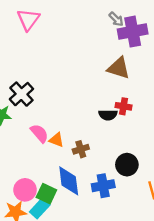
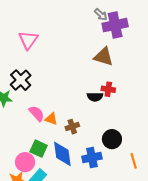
pink triangle: (28, 20) -> (28, 40), moved
green square: (46, 194) -> (39, 149), moved

